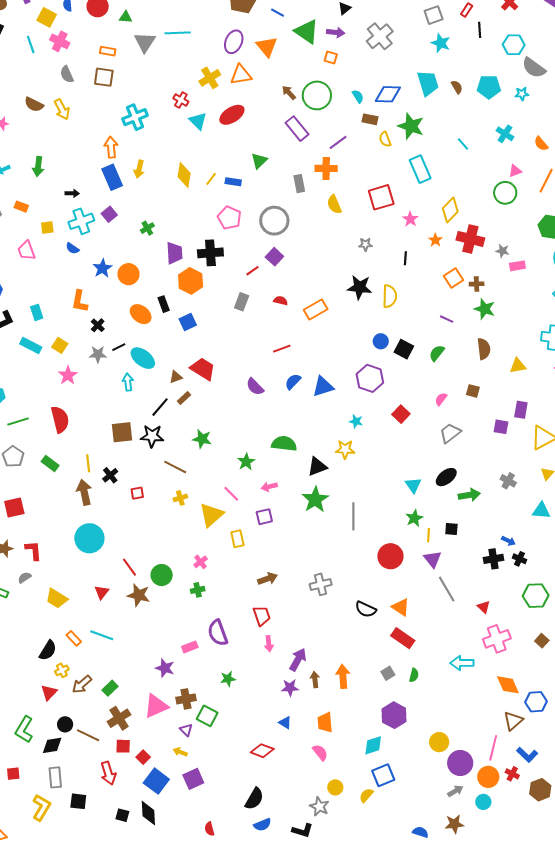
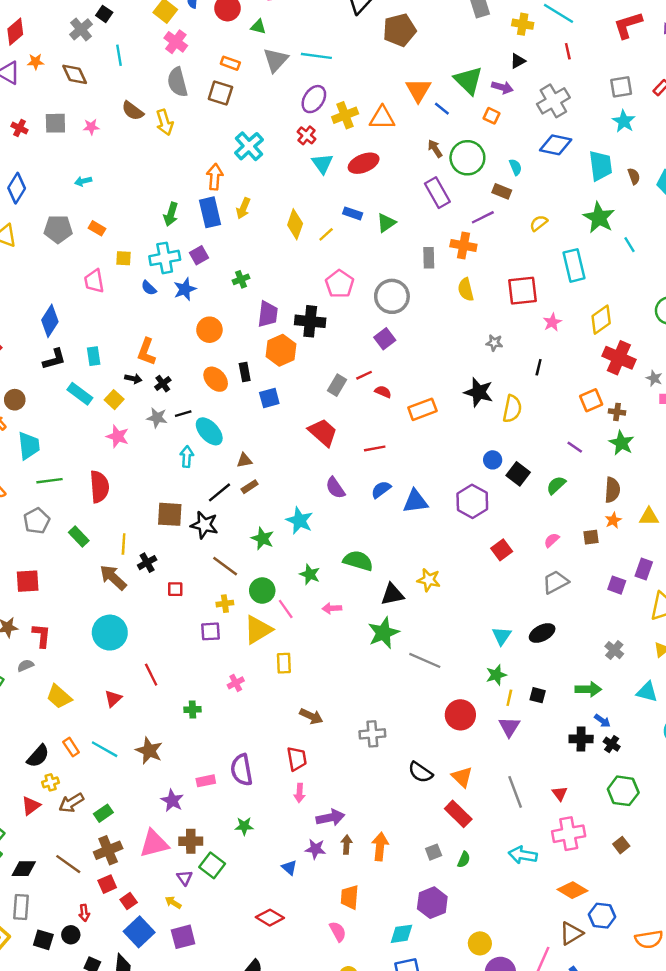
blue line: (278, 13) -> (442, 109), moved
purple ellipse: (234, 42) -> (314, 99), moved
cyan line: (31, 44) -> (119, 55), moved
gray semicircle: (67, 74) -> (177, 82), size x1.4
blue diamond: (388, 94) -> (556, 145), moved
cyan cross: (135, 117) -> (249, 146), turned -30
brown rectangle: (370, 119) -> (502, 191), moved
green star: (411, 126) -> (599, 218), moved
yellow semicircle: (385, 139) -> (539, 223), turned 63
green arrow: (38, 166) -> (171, 214), moved
blue rectangle: (233, 182) -> (353, 213), moved
black arrow: (72, 193) -> (133, 379), moved
orange star: (435, 240) -> (613, 520), moved
blue star: (102, 268) -> (185, 289), moved
red line: (252, 271) -> (364, 375), moved
red trapezoid: (203, 369) -> (323, 432), moved
pink star: (68, 375) -> (118, 436), turned -30
brown square: (473, 391) -> (591, 537), turned -32
cyan star: (356, 421) -> (300, 521), moved, size x1.6
green star: (246, 462) -> (310, 574), turned -30
brown arrow: (84, 492) -> (113, 577), turned -45
green arrow: (469, 495) -> (588, 689), moved
gray line: (353, 516) -> (425, 660), turned -76
purple square: (264, 517) -> (211, 631), moved
green circle: (162, 575) -> (262, 591), moved
brown arrow: (268, 579) -> (311, 716), turned 36
gray line: (447, 589) -> (515, 792), moved
green cross: (198, 590) -> (192, 710), moved
brown star: (139, 595) -> (149, 751), moved
purple arrow: (298, 660) -> (330, 818), turned 40
orange diamond: (508, 685) -> (572, 890), turned -45
blue triangle: (285, 723) -> (289, 868), moved
black circle: (65, 724) -> (71, 935), moved
red square: (123, 746) -> (107, 884), turned -35
red arrow: (108, 773) -> (84, 913), size x0.6

